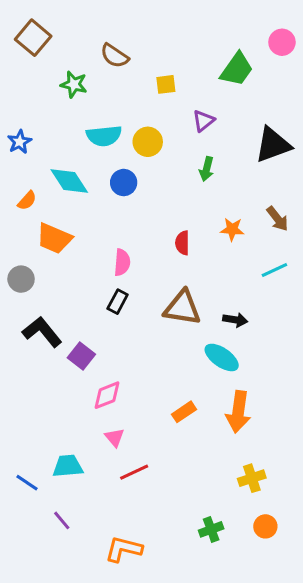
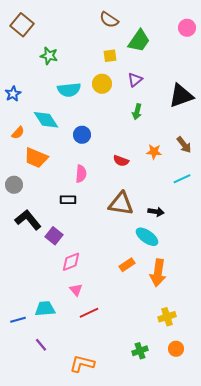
brown semicircle: (115, 56) -> (109, 20), moved
green trapezoid: (237, 69) -> (139, 41), moved
yellow circle: (148, 142) -> (102, 84), moved
blue circle: (124, 183) -> (82, 135), moved
red semicircle: (182, 243) -> (121, 161), turned -70
black rectangle: (118, 302) -> (68, 200), moved, turned 63
orange rectangle: (184, 412) -> (127, 265), moved
blue line: (27, 483) -> (18, 320), turned -49

